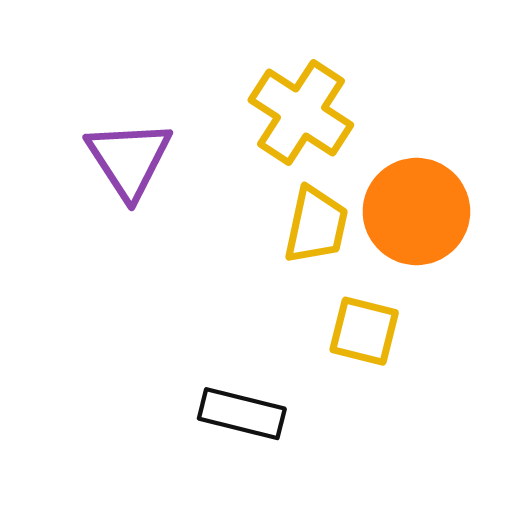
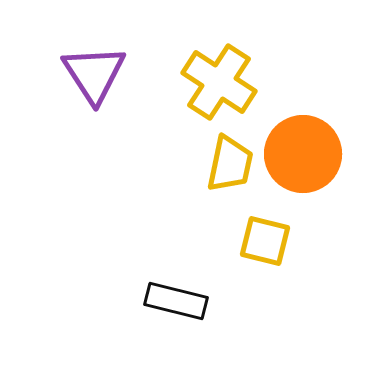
purple triangle: (129, 159) -> (94, 74), moved

